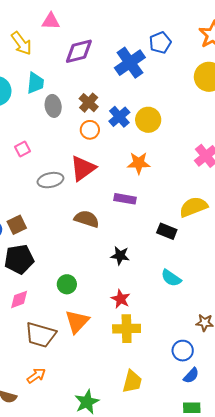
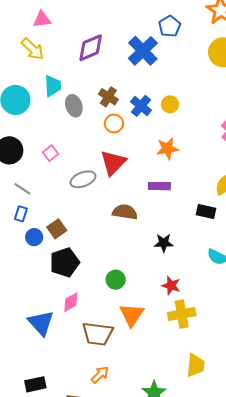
pink triangle: (51, 21) -> (42, 19), moved
yellow circle: (148, 120) -> (170, 104), size x0.7

